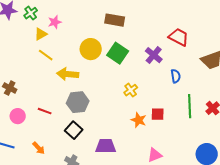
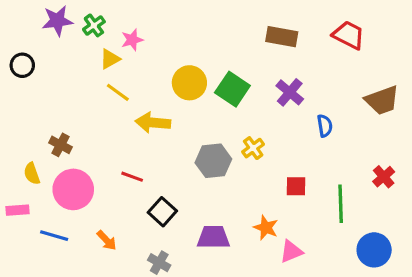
brown rectangle: (115, 20) -> (282, 37), moved
red trapezoid: (179, 37) -> (349, 35), moved
gray hexagon: (78, 102) -> (213, 161), moved
green line: (190, 106) -> (341, 204), moved
red line: (45, 111) -> (132, 177), moved
pink circle: (18, 116) -> (73, 189), size x1.6
orange star: (139, 120) -> (266, 228), moved

